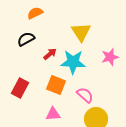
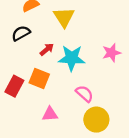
yellow triangle: (81, 32) -> (64, 17), moved
orange square: (56, 85) -> (39, 79), moved

